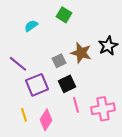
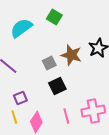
cyan semicircle: (31, 26) -> (21, 28), size x1.6
purple square: (37, 85) -> (20, 98), moved, size x0.6
pink line: (76, 105) -> (66, 116), moved

